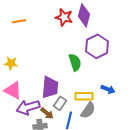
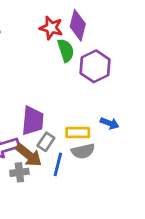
green semicircle: (75, 62) -> (66, 50), moved
gray semicircle: (88, 110) -> (83, 151), turned 42
brown arrow: (47, 113) -> (29, 155), size x1.5

